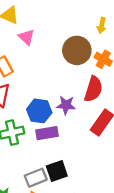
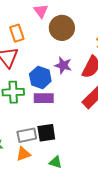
brown circle: (77, 50) -> (62, 28), moved
purple star: (66, 105) -> (63, 65), moved

